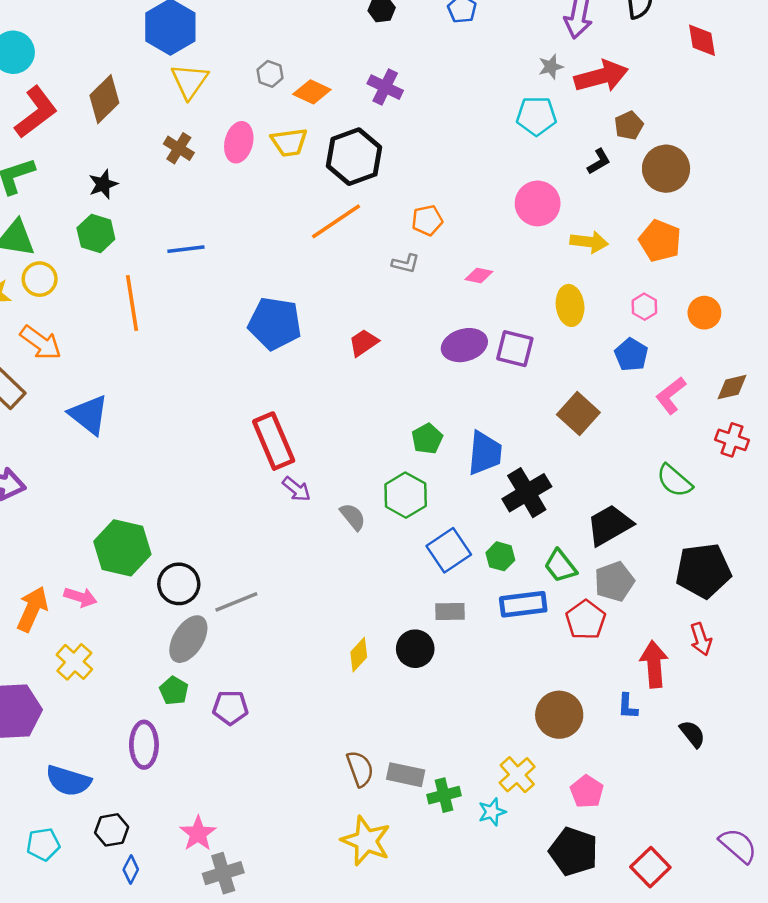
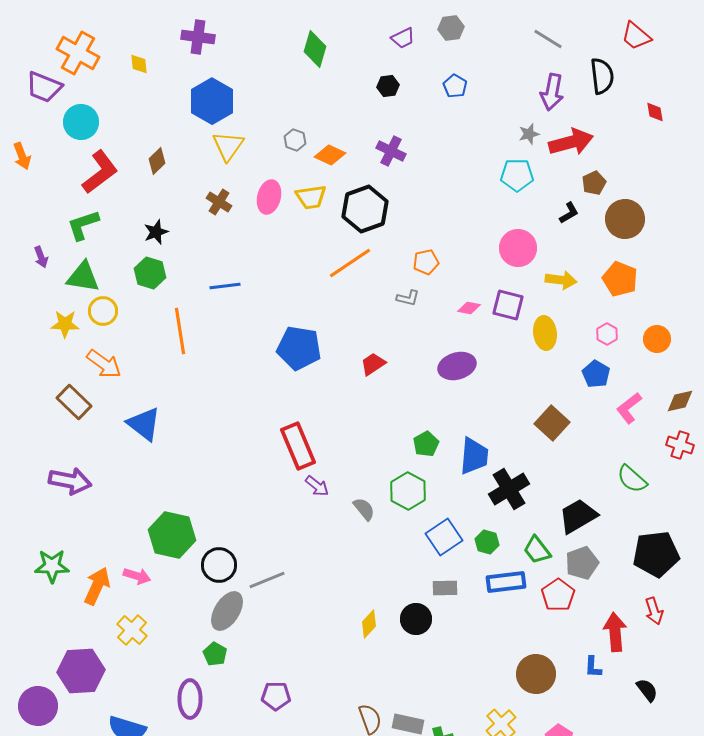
red diamond: (702, 40) -> (655, 112), size x0.7
brown diamond: (104, 99) -> (157, 161), size x0.7
purple square: (515, 349) -> (508, 305), moved
purple pentagon: (230, 708) -> (276, 696), moved

